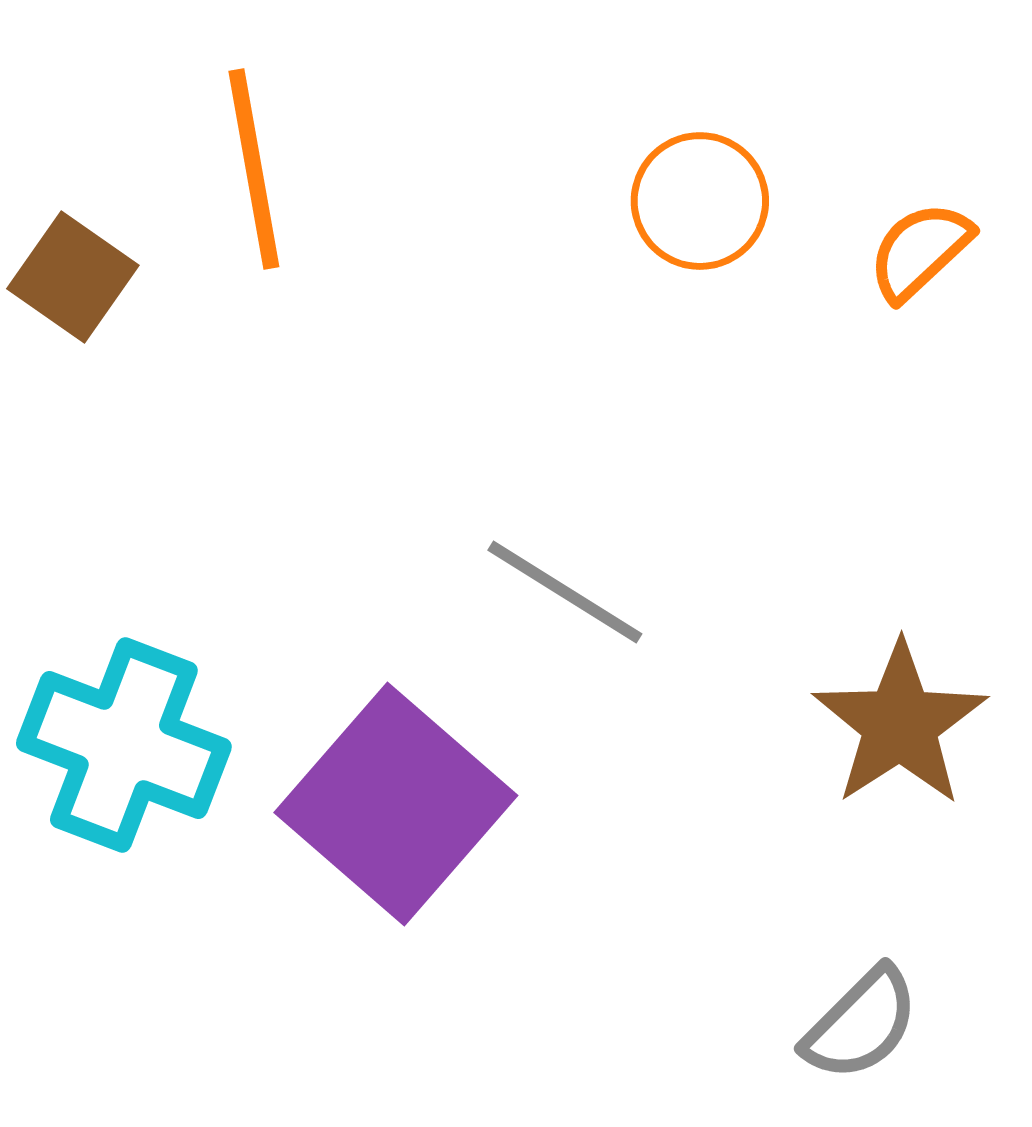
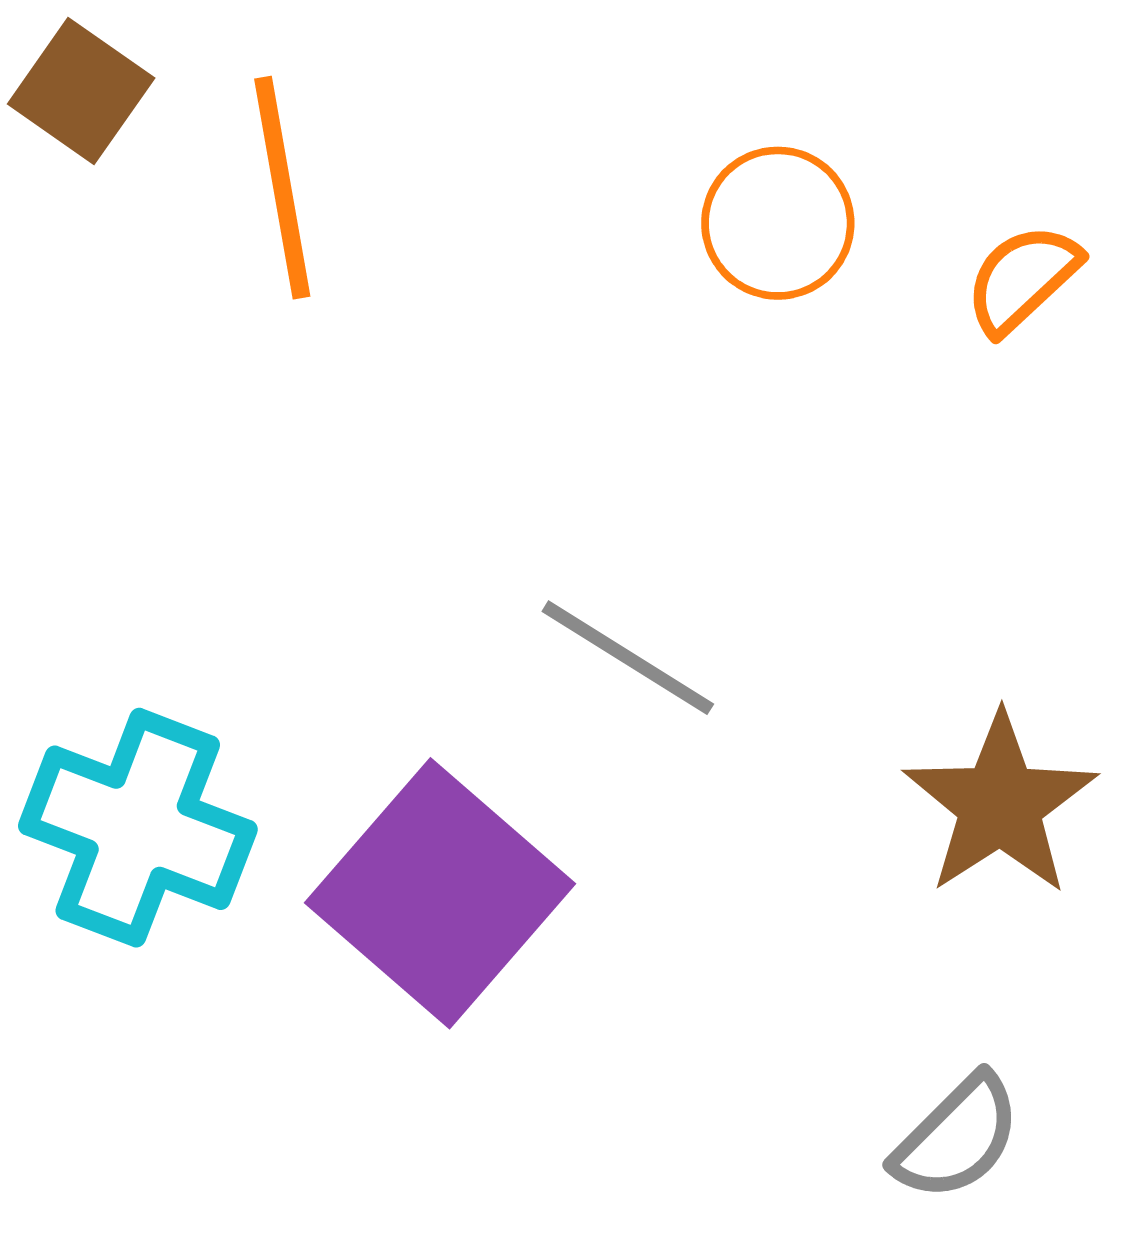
brown square: (73, 277) -> (81, 91), moved

